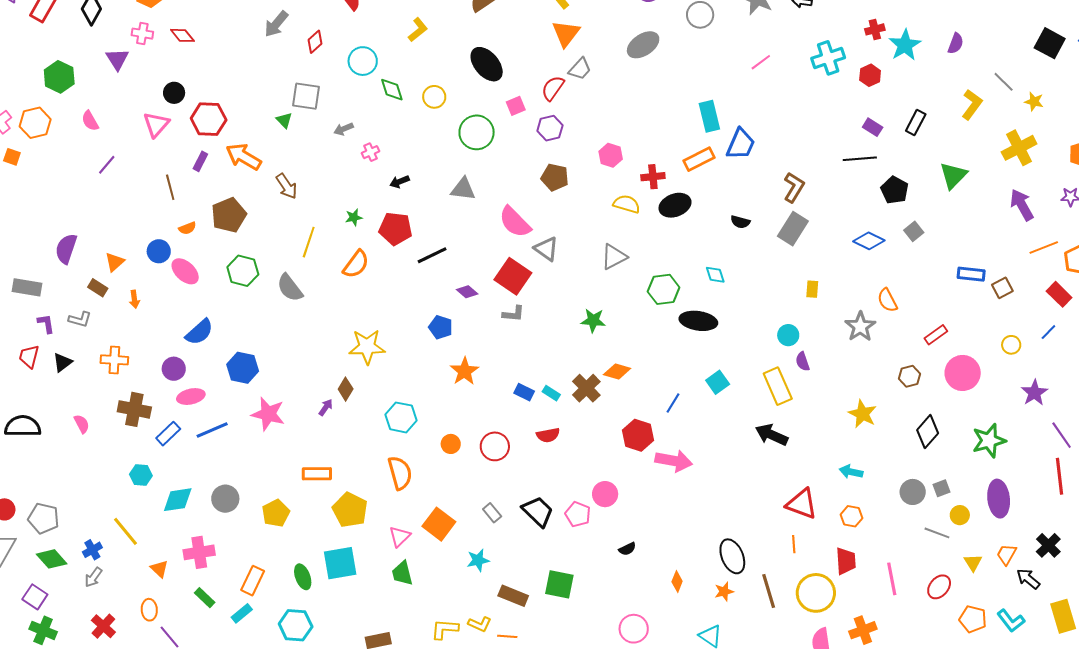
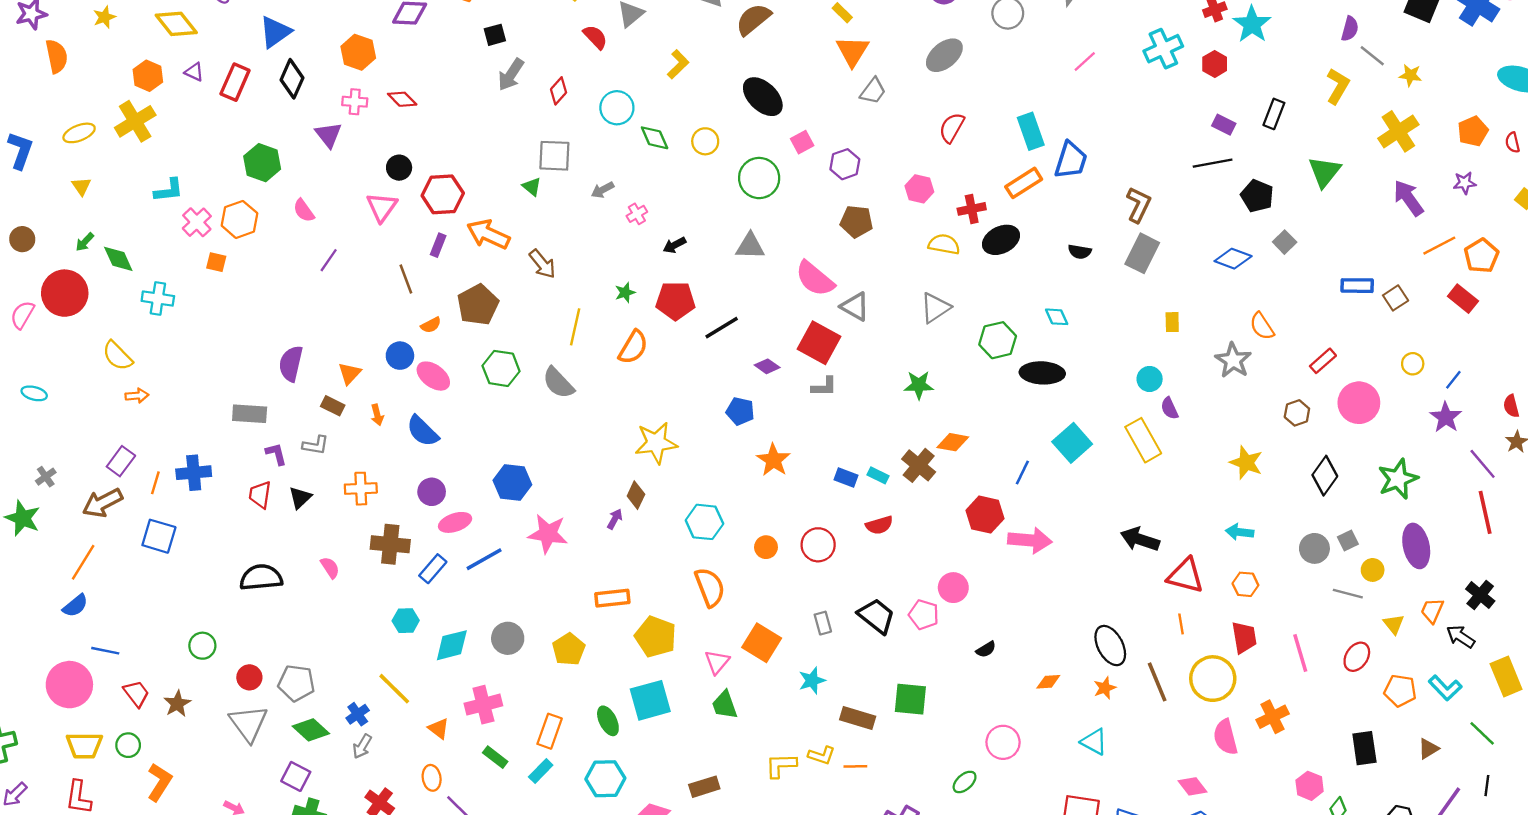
purple semicircle: (956, 43) -> (1350, 29), moved
red semicircle: (553, 88) -> (952, 128), moved
blue semicircle: (199, 332) -> (423, 431), moved, turned 92
blue line: (1048, 332) -> (1453, 380), moved
cyan square: (718, 382) -> (1072, 443), size x1.4
black arrow: (772, 435) -> (1140, 539), moved
gray rectangle: (492, 513) -> (823, 623), turned 30
orange diamond: (677, 582) -> (1048, 682), turned 70

